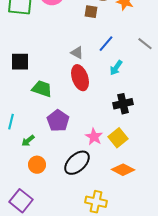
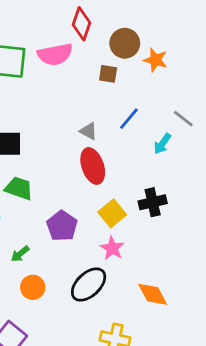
cyan arrow: (116, 68) -> (162, 144), moved
green trapezoid: (42, 89) -> (19, 188), moved
yellow square: (118, 138) -> (112, 213), moved
orange diamond: (123, 170) -> (153, 294), turned 35

